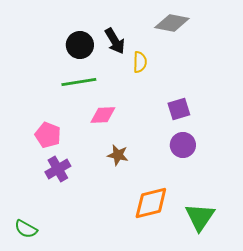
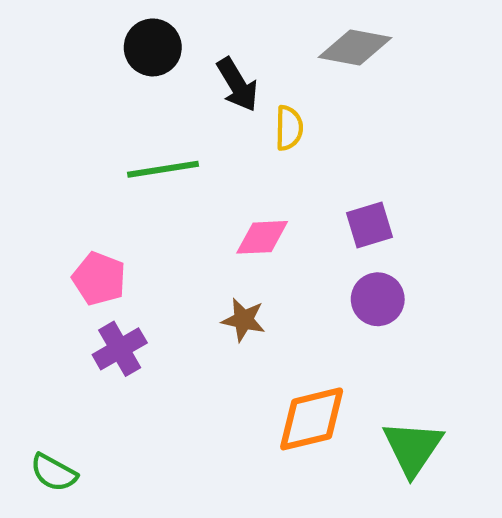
black circle: (80, 45) -> (153, 47), moved
pink diamond: (103, 115) -> (262, 237), moved

